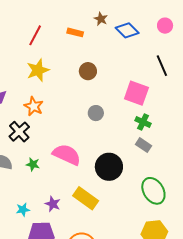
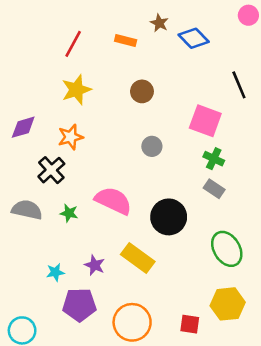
pink circle: (165, 26) -> (248, 15), moved
orange star: (34, 106) -> (71, 137), turned 30

